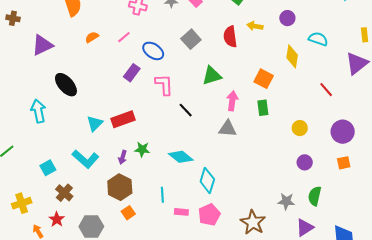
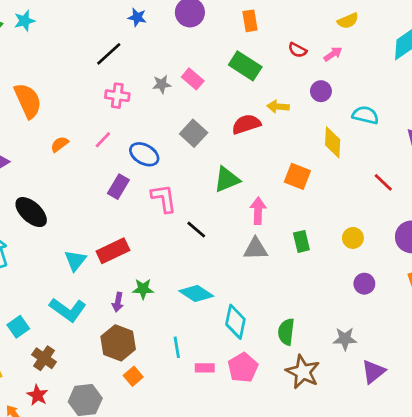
red semicircle: (230, 37) -> (246, 124), turned 85
green rectangle: (263, 108) -> (301, 241), moved
green semicircle: (315, 196) -> (286, 332), moved

